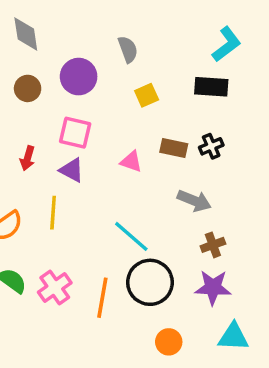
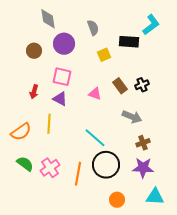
gray diamond: (26, 34) -> (48, 19), moved
black rectangle: (211, 87) -> (129, 42), moved
brown rectangle: (174, 148) -> (120, 86), turned 42

